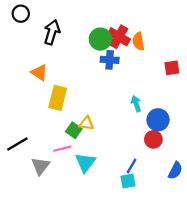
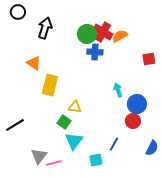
orange semicircle: (138, 41) -> (120, 36), turned 70
green square: (74, 130) -> (64, 122), moved
pink line: (62, 149) -> (54, 163), moved
gray triangle: (40, 166) -> (39, 156), moved
cyan square: (128, 181) -> (96, 160), moved

